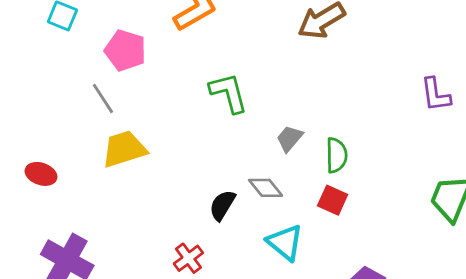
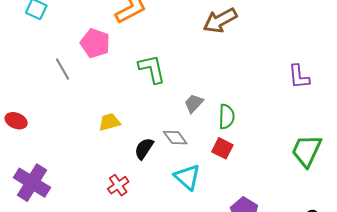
pink pentagon: (125, 50) -> (95, 43), moved
yellow trapezoid: (124, 149) -> (109, 122), moved, size x0.7

